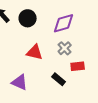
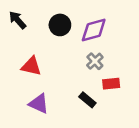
black circle: (28, 18) -> (60, 25), moved
red triangle: (35, 52) -> (31, 66), moved

